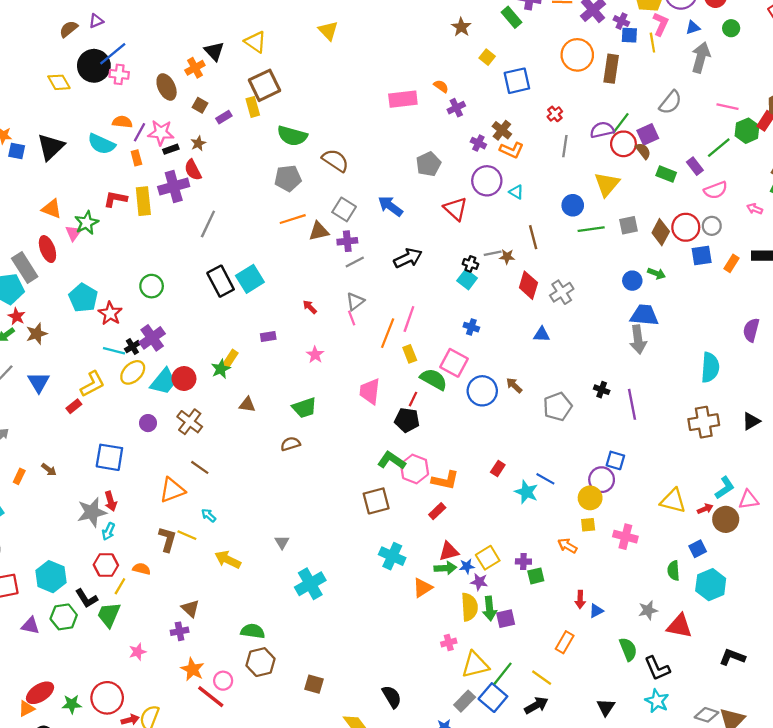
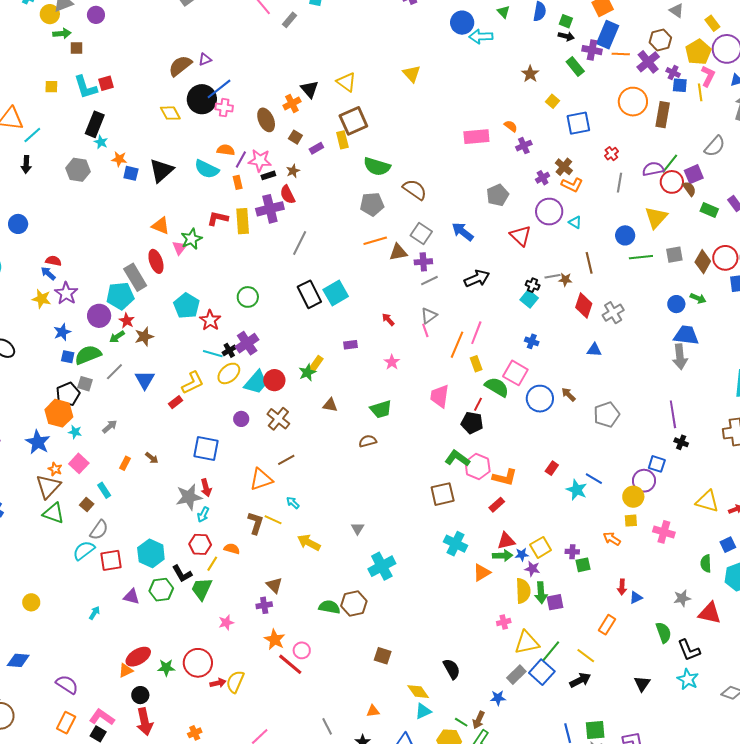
brown semicircle: (69, 29) -> (180, 66), size x1.4
purple cross: (478, 143) -> (543, 178), turned 32
black cross: (602, 390) -> (681, 442), moved
brown line: (200, 467) -> (286, 460), turned -66
brown hexagon: (261, 662) -> (354, 604), moved

